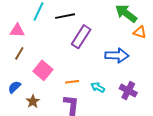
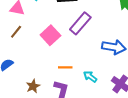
pink square: (43, 70) -> (50, 35), moved
brown star: (33, 101) -> (33, 86), moved

